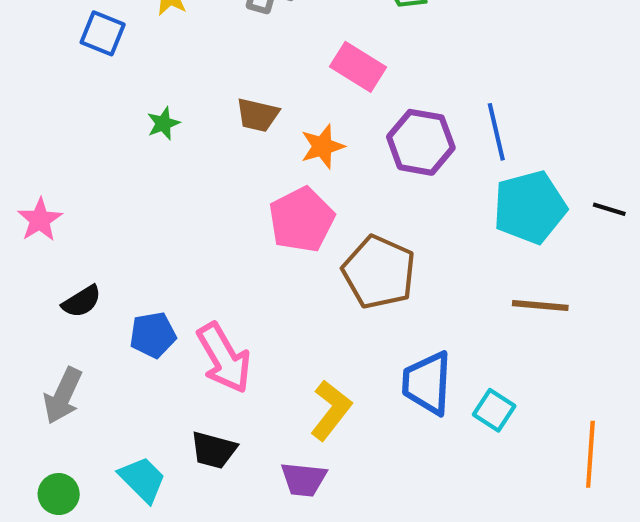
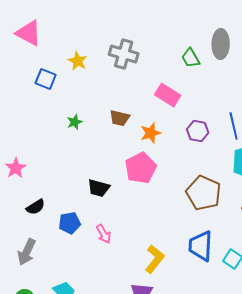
purple hexagon: (421, 142) -> (198, 131), size x0.7
brown pentagon: (379, 272) -> (204, 193), moved
pink arrow: (224, 358) -> (104, 234), size x0.6
black trapezoid: (214, 450) -> (99, 188), moved

